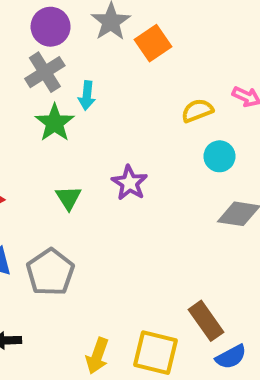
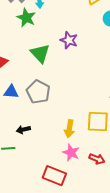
green triangle: (68, 198) -> (40, 53), size x1.5

